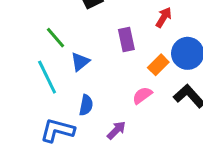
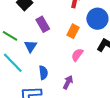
purple rectangle: (126, 40) -> (43, 24), moved
orange rectangle: (158, 65) -> (73, 31), moved

